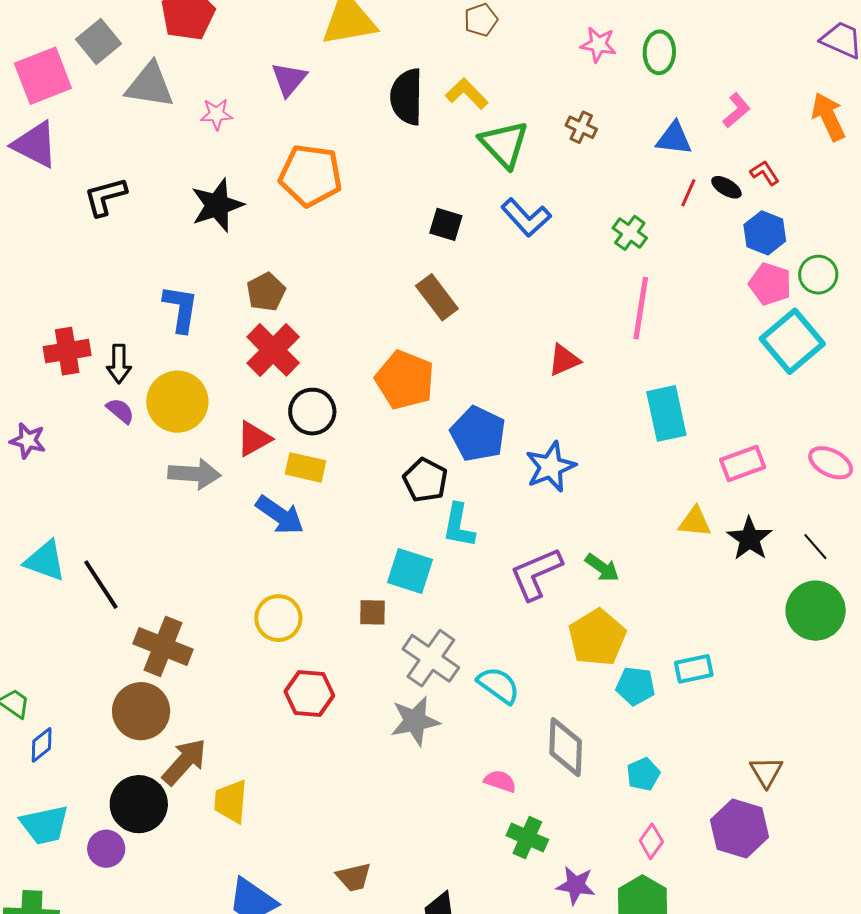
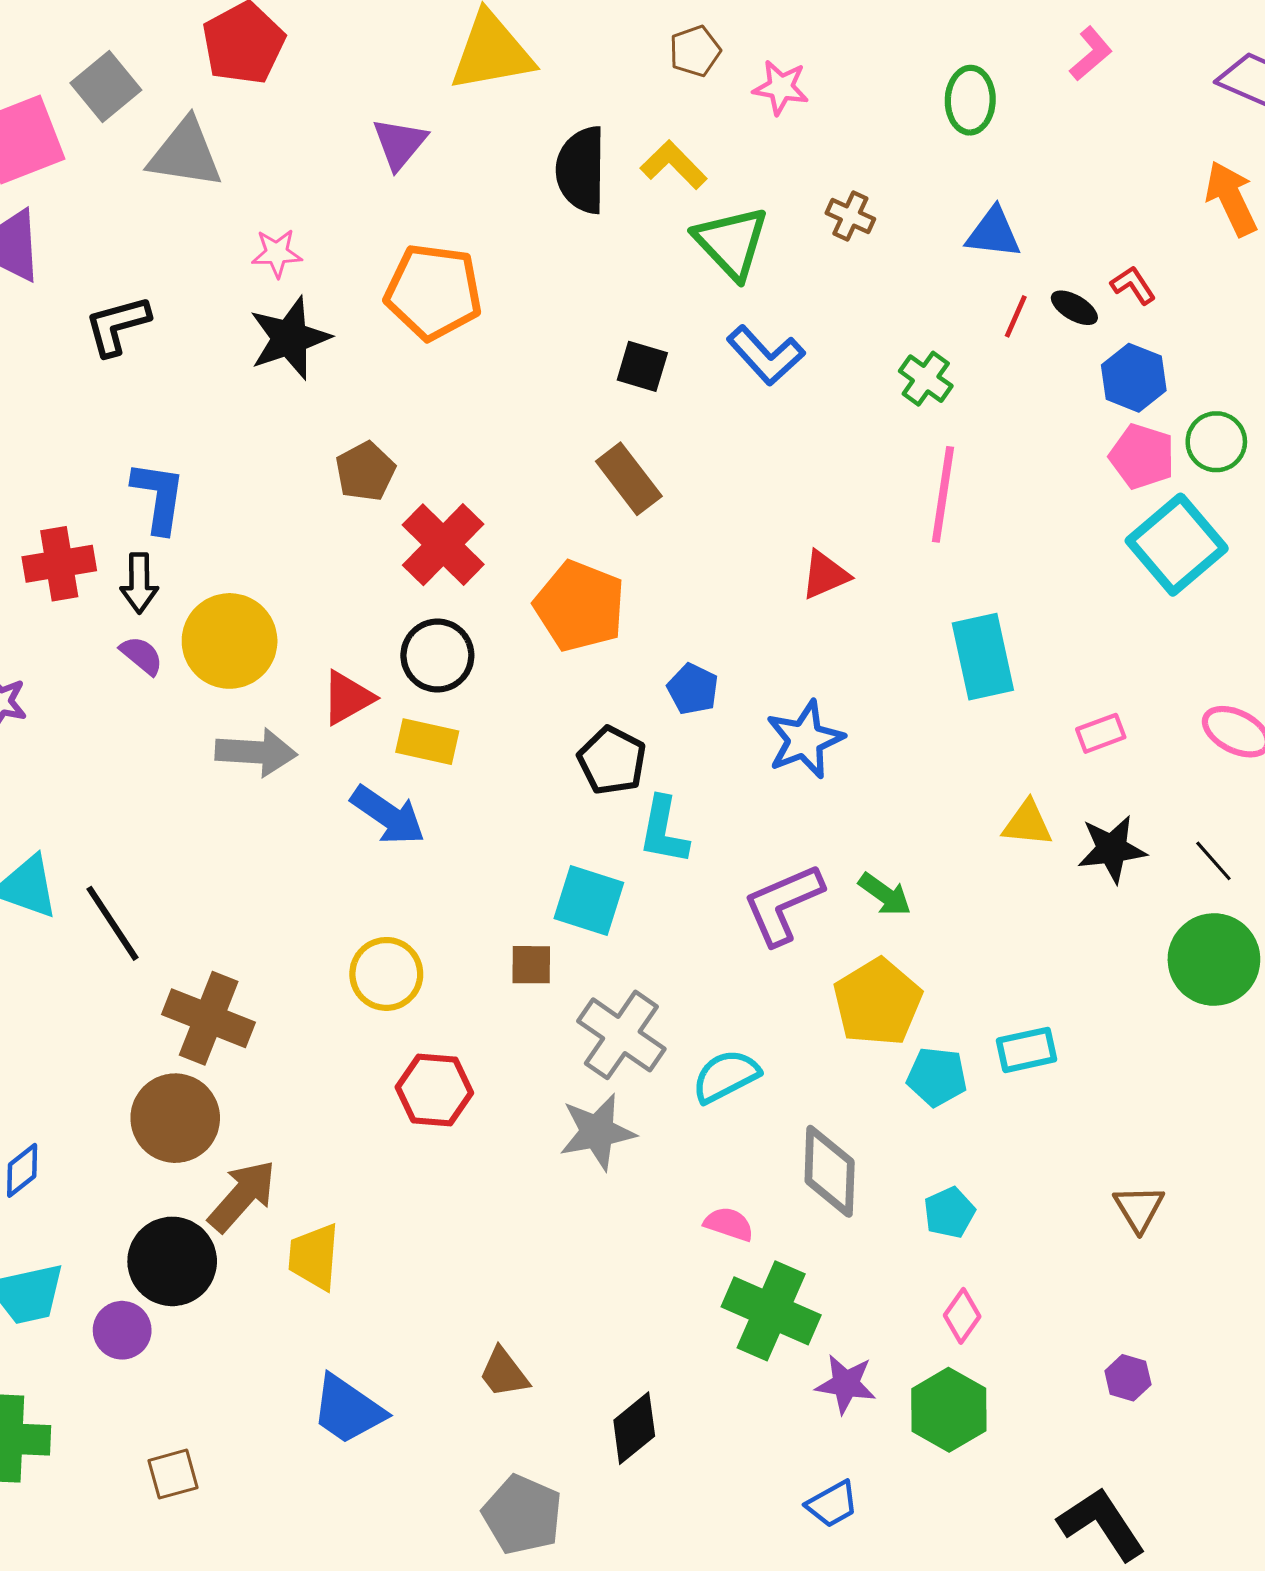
pink star: (598, 44) -> (781, 87), moved
pink L-shape: (737, 110) -> (1091, 54), moved
pink star: (216, 114) -> (277, 253), moved
blue L-shape: (181, 309) -> (159, 497), moved
red cross: (273, 350) -> (443, 545), moved
blue pentagon: (478, 434) -> (693, 689), size x0.6
pink rectangle: (743, 464) -> (1101, 733), size x0.7
black star: (750, 539) -> (1112, 849), turned 30
cyan semicircle: (498, 685) -> (726, 1076), turned -63
purple hexagon: (740, 829) -> (1128, 1378), moved, size x0.5
green cross: (527, 838) -> (771, 1311), size x1.5
brown trapezoid: (354, 877) -> (504, 1373), turned 66

